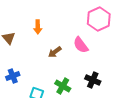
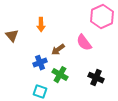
blue cross: (13, 76) -> (40, 63), moved
green cross: (63, 86) -> (60, 75), moved

